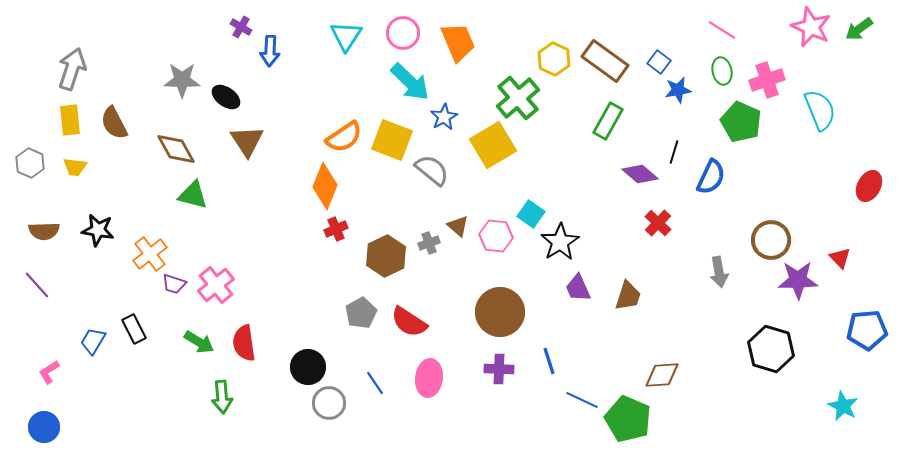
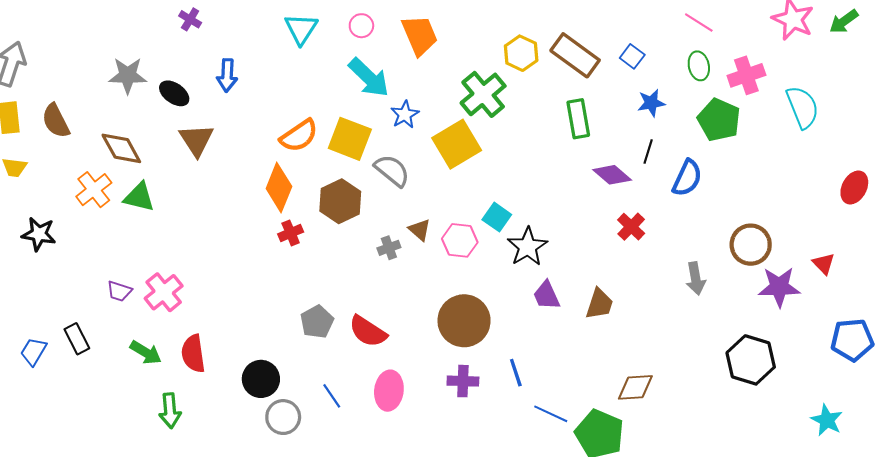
pink circle: (403, 33) -> (361, 26), size x0.7
blue arrow: (270, 51) -> (227, 75), moved
blue star: (678, 90) -> (651, 103), moved
green rectangle: (608, 121) -> (578, 119), turned -39
orange cross: (150, 254) -> (94, 190), moved
brown hexagon: (386, 256) -> (340, 201), moved

